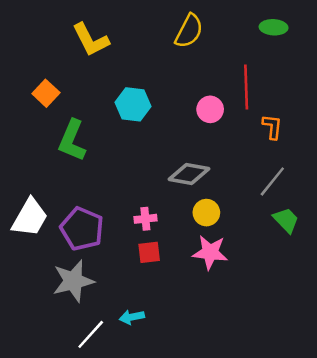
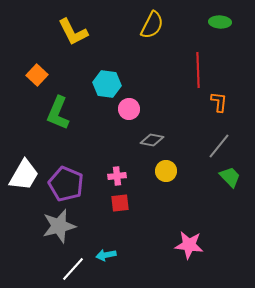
pink circle: (210, 109) -> (129, 109), moved
gray diamond: (189, 174) -> (152, 140), size x0.7
pink star: (210, 252) -> (189, 245), moved

